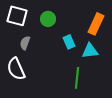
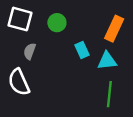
green line: (77, 78) -> (109, 94), moved

